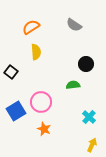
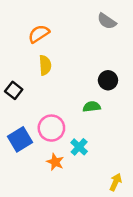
gray semicircle: (74, 25) -> (107, 21), moved
cyan cross: (89, 117) -> (79, 147), moved

